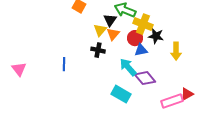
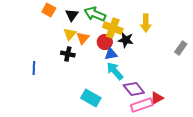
black triangle: (110, 20) -> (72, 15), moved
yellow arrow: (176, 51) -> (146, 23), moved
cyan arrow: (128, 67) -> (115, 71), moved
purple diamond: (145, 78) -> (134, 89), moved

